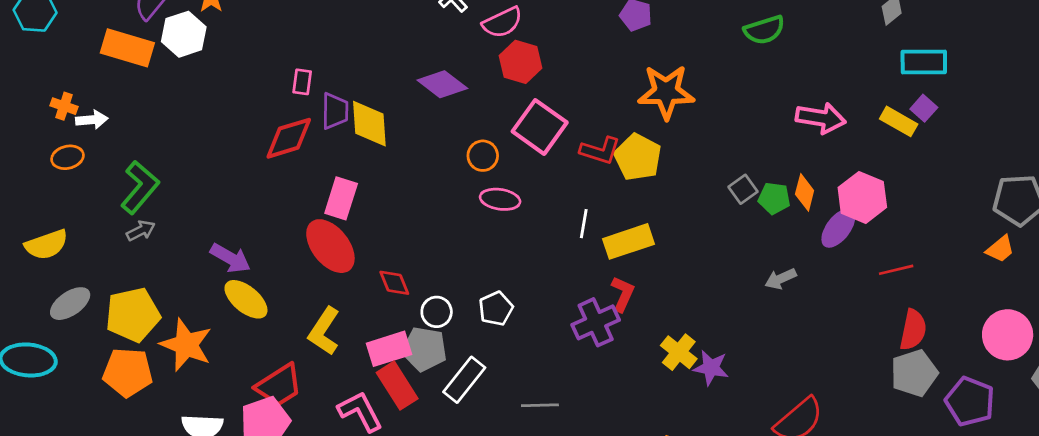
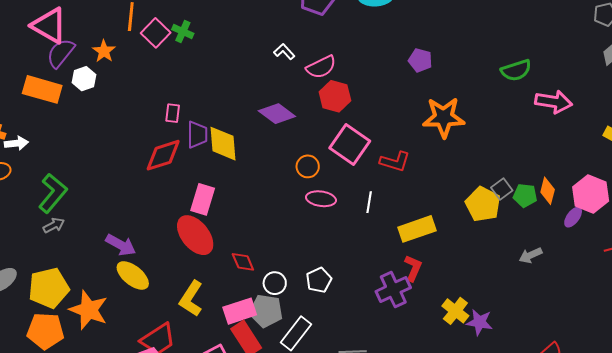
white hexagon: (184, 34) -> (84, 79), size x0.7
pink arrow: (821, 118) -> (554, 102), moved
yellow pentagon: (638, 157) -> (483, 204), moved
white line: (584, 224) -> (369, 202), moved
purple ellipse: (838, 228) -> (573, 217), size x0.7

